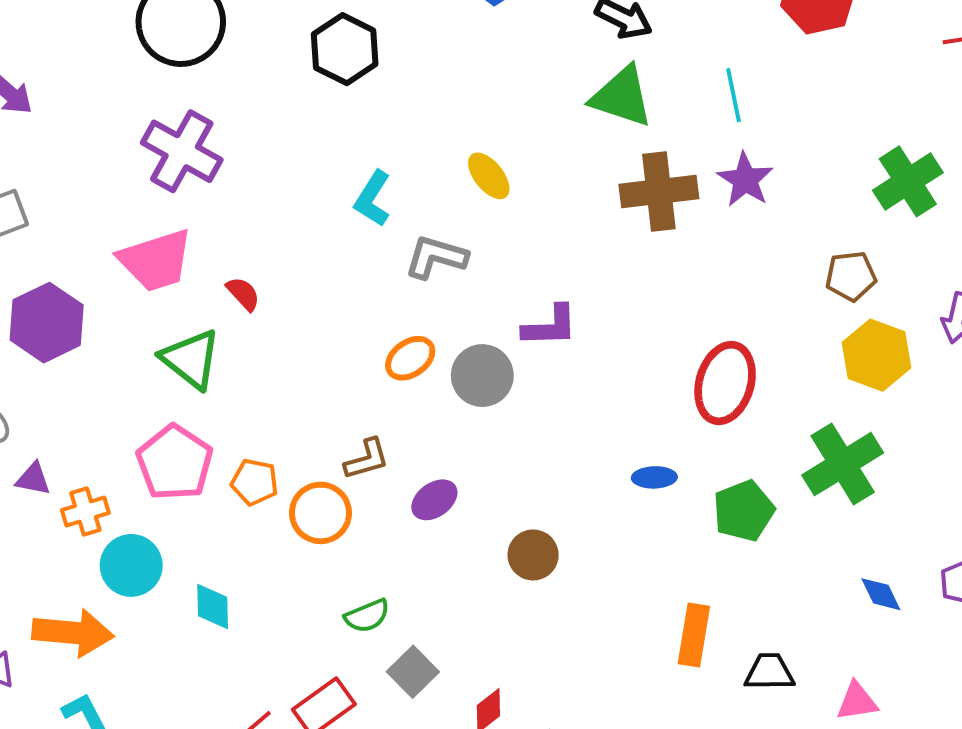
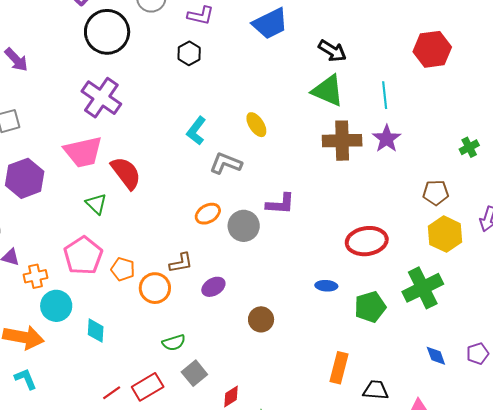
black hexagon: (345, 49) -> (189, 53), size x0.7
green cross: (908, 181) -> (469, 147), size x0.6
red semicircle: (243, 294) -> (126, 173), size x1.8
green triangle: (191, 359) -> (96, 204), size x0.7
red ellipse: (725, 383) -> (367, 241), turned 60

